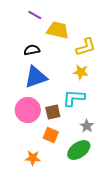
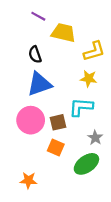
black semicircle: (32, 50) -> (35, 54), turned -98
orange star: (33, 158) -> (28, 180), moved

